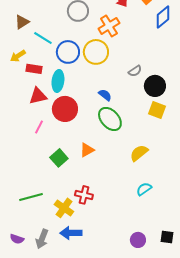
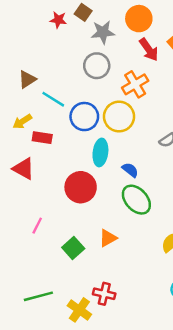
cyan ellipse: (58, 81) -> (100, 152), moved
red triangle: (38, 96) -> (24, 169), moved, turned 42
pink line: (39, 127) -> (37, 226), moved

